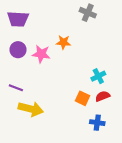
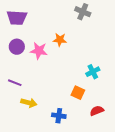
red semicircle: (103, 96) -> (97, 111), moved
yellow arrow: (31, 109) -> (29, 103), size x0.7
blue cross: (97, 123) -> (59, 116), moved

